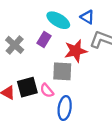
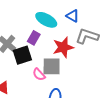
black square: (27, 87) -> (22, 55), moved
pink semicircle: (47, 91) -> (39, 74), moved

